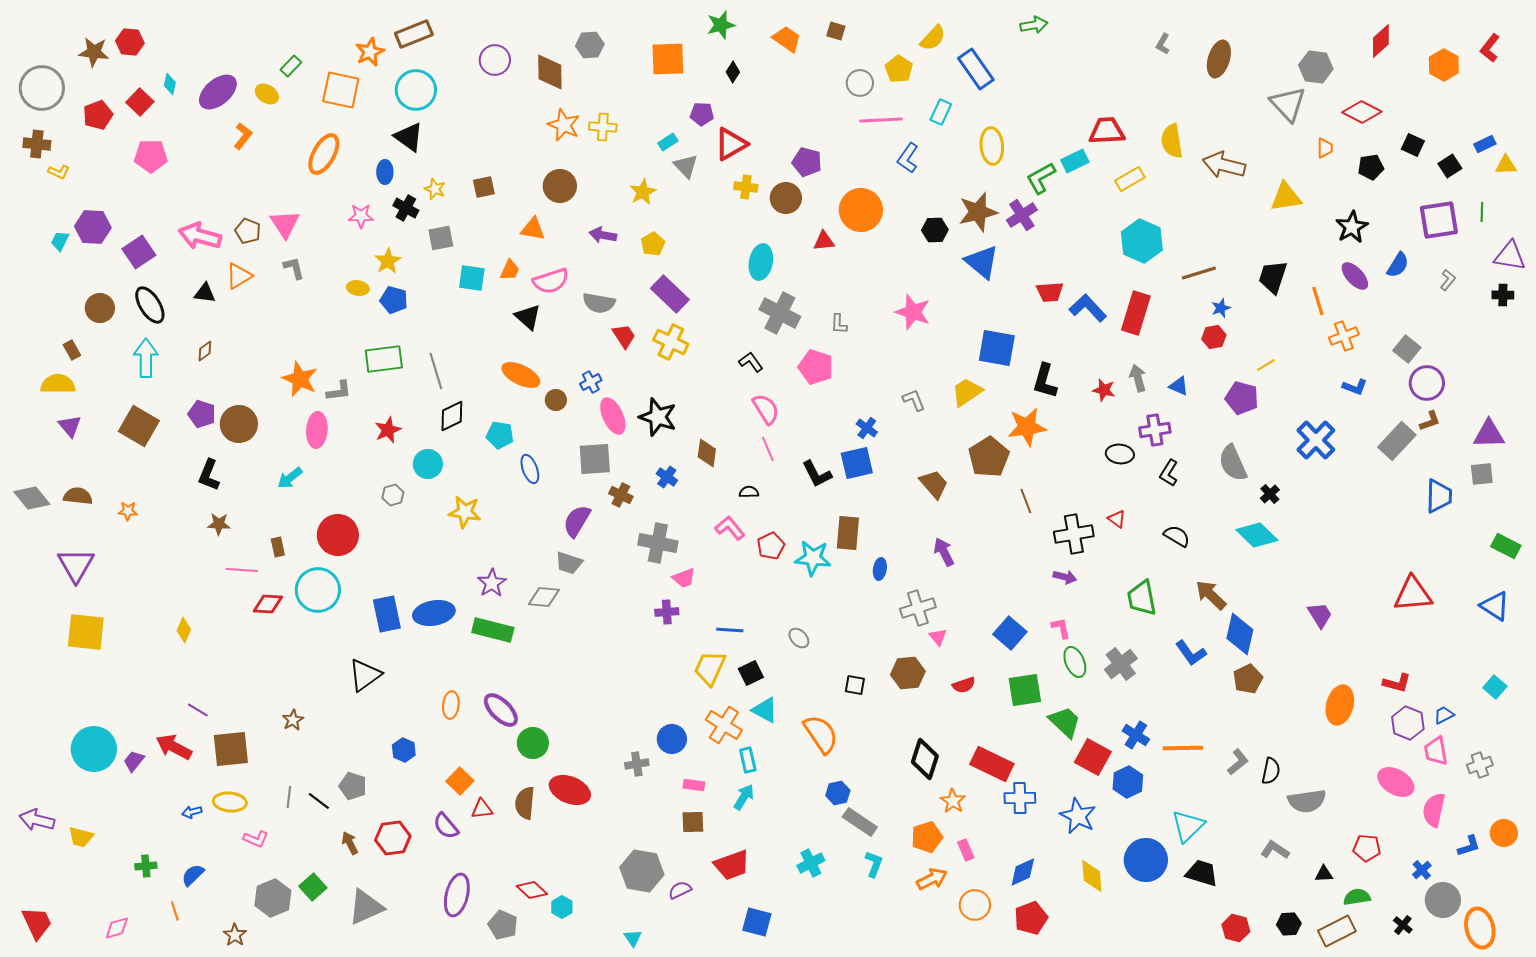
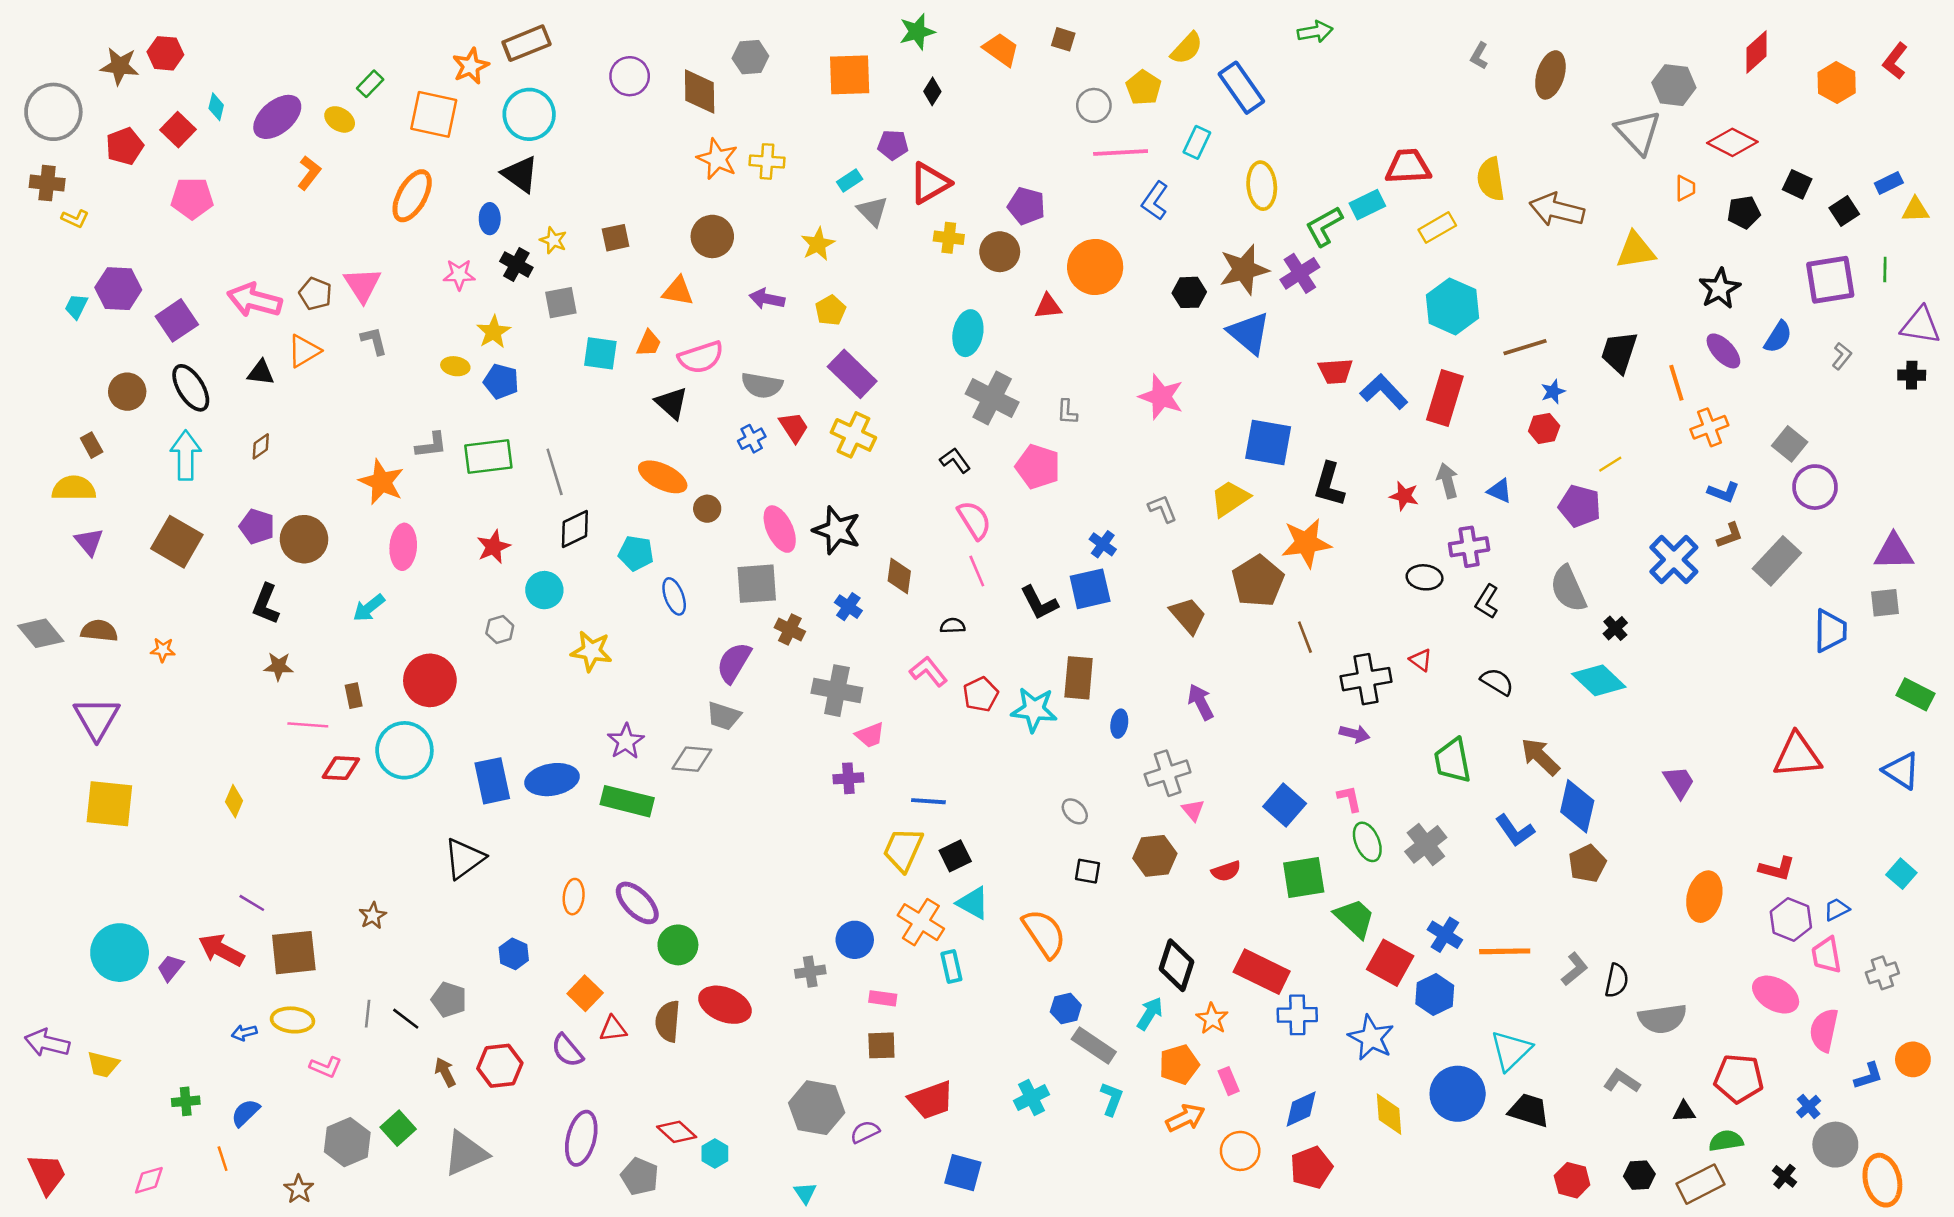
blue cross: (591, 382) -> (752, 439), moved
gray L-shape: (339, 391) -> (431, 445), moved
brown L-shape: (1430, 421) -> (1730, 535), moved
gray ellipse: (799, 638) -> (1075, 811), moved
cyan arrow: (744, 797) -> (1150, 1014), moved
red pentagon: (1367, 848) -> (1739, 1078), size x1.4

